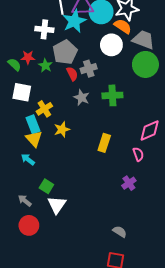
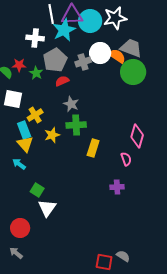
orange semicircle: (123, 26) -> (117, 56), moved
gray cross: (89, 69) -> (83, 62), moved
red semicircle: (72, 74) -> (62, 81), turned -88
green cross: (112, 95) -> (76, 125), moved
pink diamond: (150, 131) -> (137, 136), turned -50
purple cross: (129, 183) -> (117, 187), turned 32
gray arrow: (25, 201) -> (16, 253), moved
gray semicircle: (120, 232) -> (123, 256), moved

